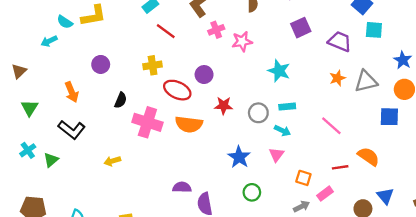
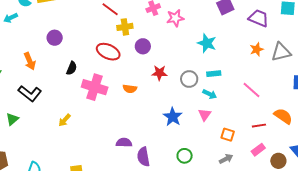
yellow cross: (153, 65) -> (125, 27), moved
red ellipse: (177, 90) -> (108, 52), moved
orange semicircle: (189, 124) -> (130, 89), size x0.6
yellow arrow: (112, 161) -> (65, 120), turned -32
green circle: (252, 192) -> (185, 156), moved
pink rectangle: (325, 194) -> (258, 150), moved

